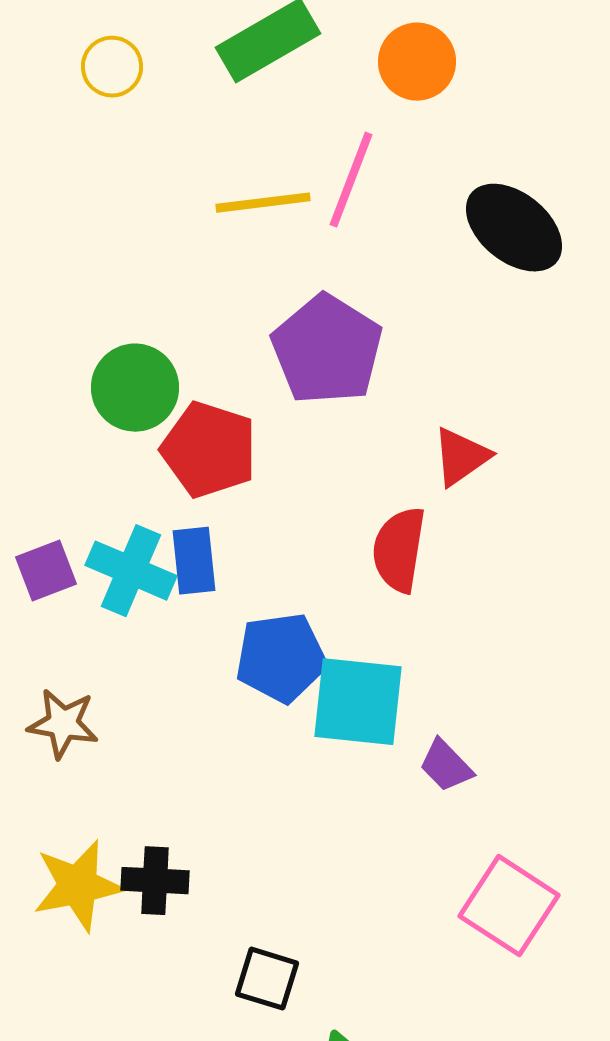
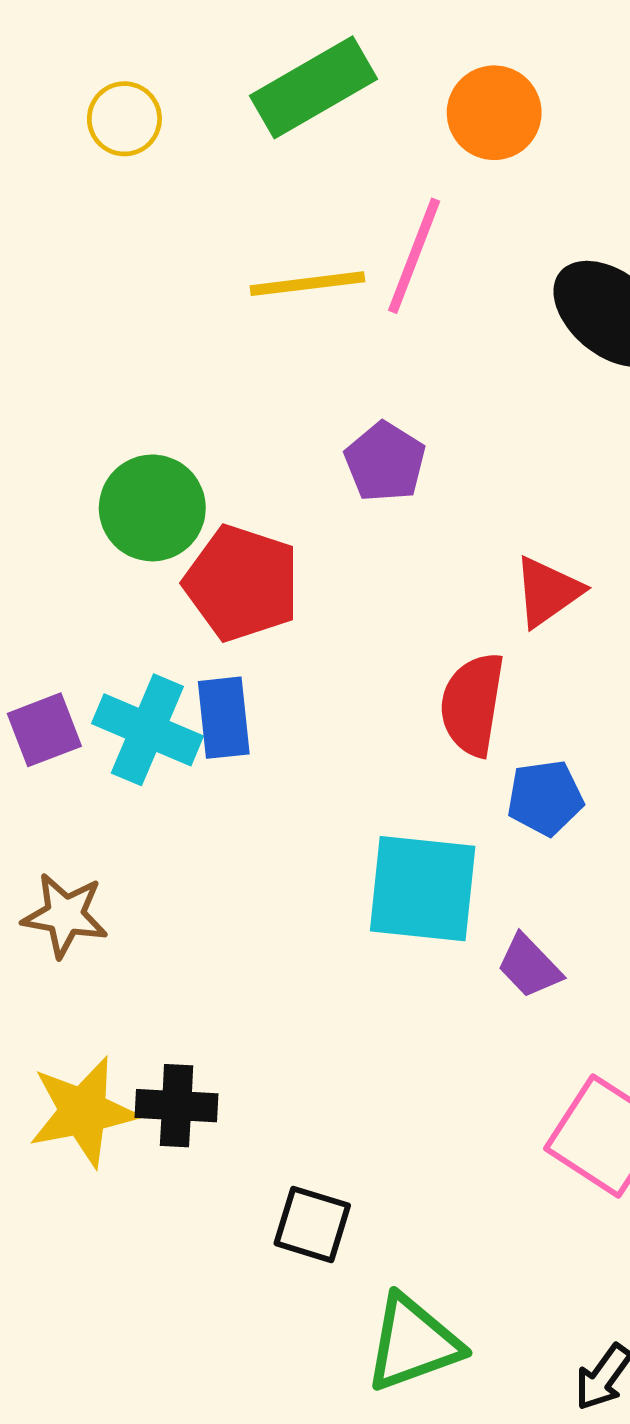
purple pentagon: (327, 350) -> (385, 462), size x0.6
blue pentagon: (281, 658) -> (545, 798), moved, size x0.7

